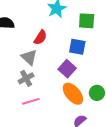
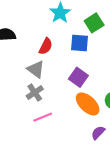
green square: (87, 21) -> (94, 23), turned -30
blue square: (77, 47) -> (80, 43), moved

